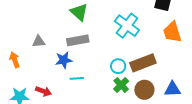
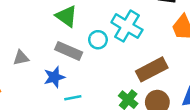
gray rectangle: (78, 40) -> (69, 51), turned 40
cyan circle: (118, 66) -> (98, 40), moved

